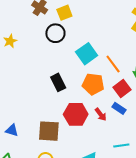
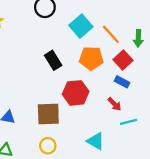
red arrow: (101, 114) -> (114, 104), moved

